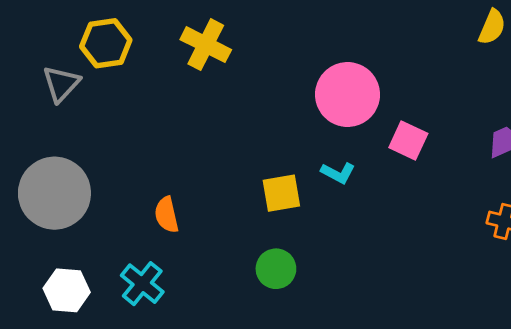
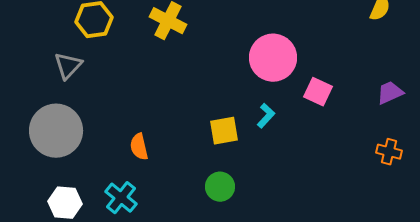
gray triangle: (61, 84) -> (68, 66), moved
cyan L-shape: (338, 173) -> (266, 116), turned -75

